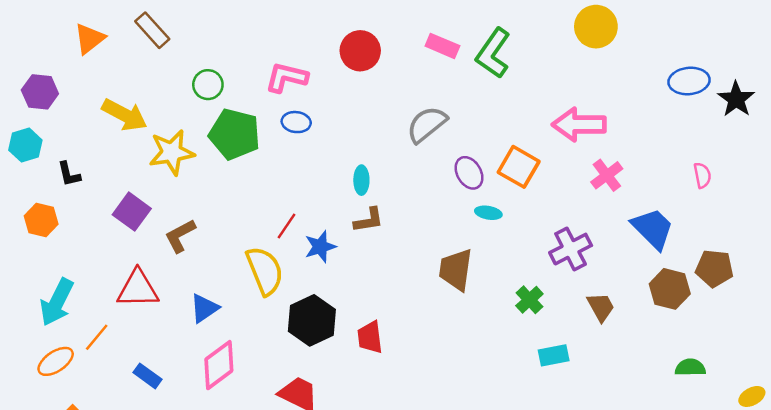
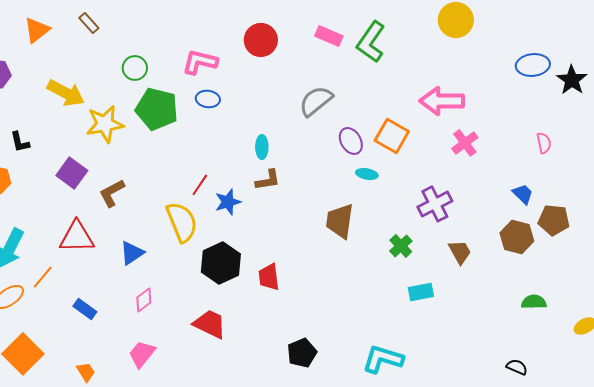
brown rectangle: (152, 30) -> (89, 23), size x0.7
blue trapezoid: (653, 228) -> (523, 194), moved, size x0.6
pink diamond: (219, 365) -> (144, 300), size x0.6

